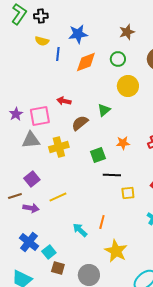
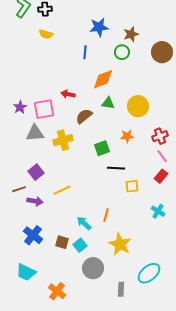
brown star: (127, 32) -> (131, 34), moved
blue star: (78, 34) -> (99, 27), moved
blue line: (58, 54) -> (85, 52), moved
orange diamond: (86, 62) -> (103, 79), moved
yellow circle: (128, 86) -> (138, 106), moved
green triangle: (104, 110) -> (108, 103), turned 48
cyan square: (49, 252) -> (80, 245), moved
brown square: (58, 268) -> (62, 242), moved

